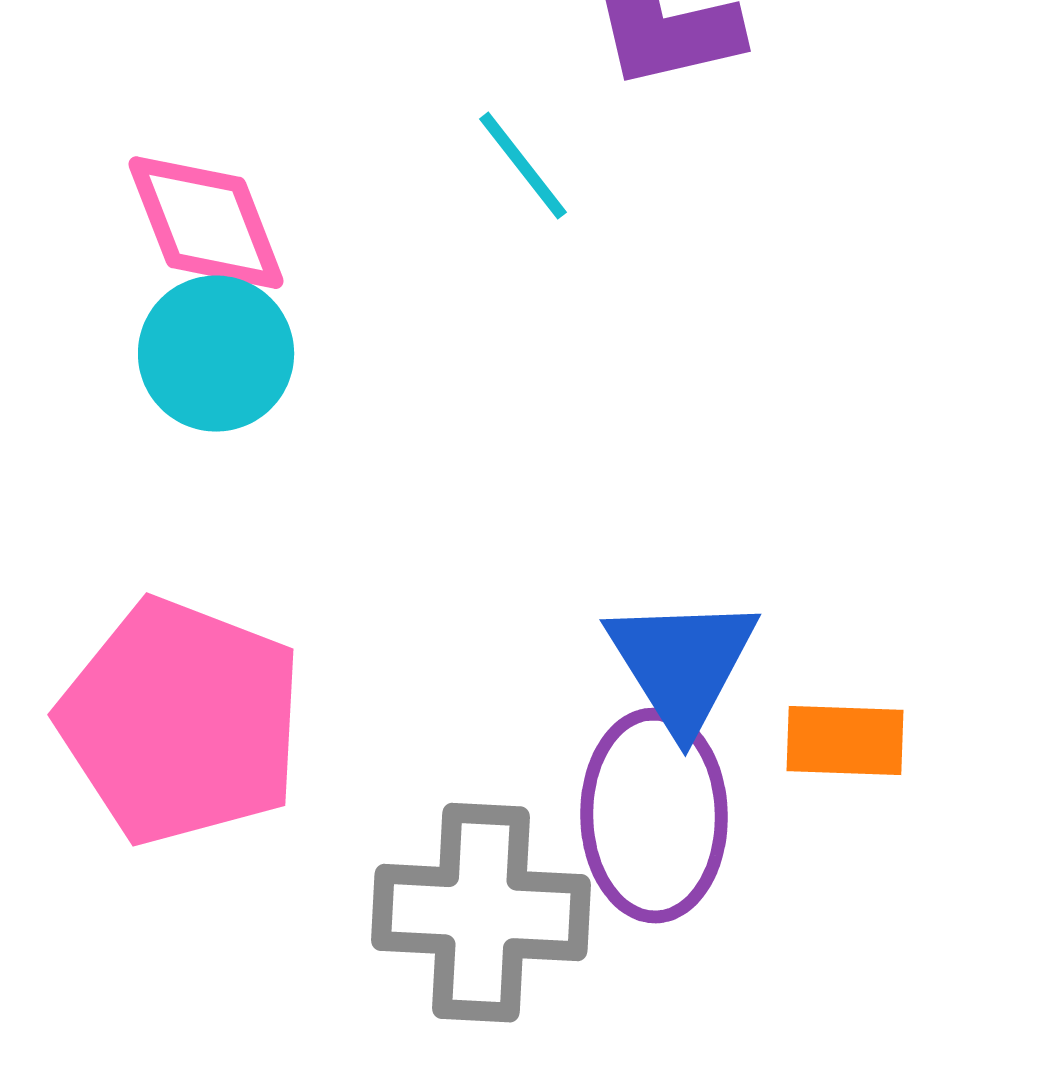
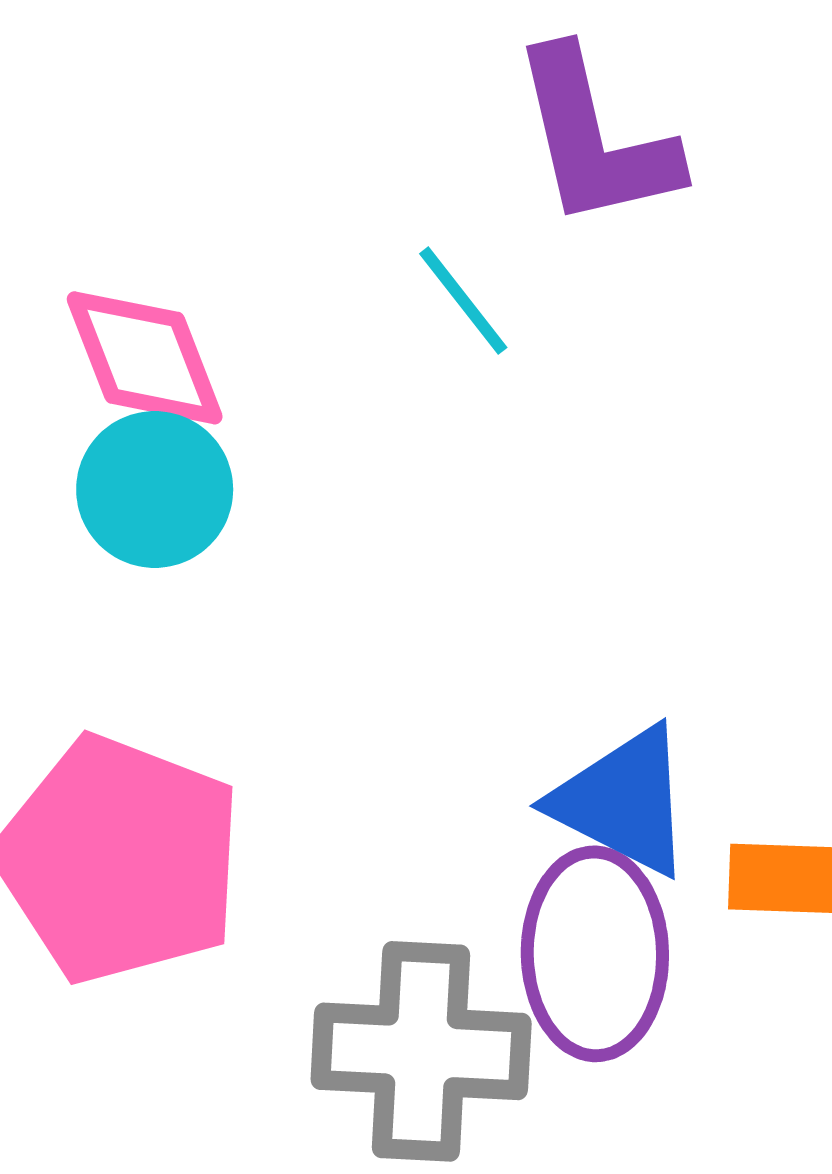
blue triangle: (682, 664) -> (623, 801), turned -31

